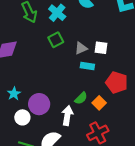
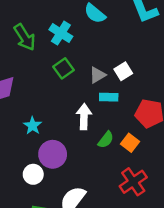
white square: (101, 48) -> (123, 71), turned -32
cyan star: (14, 94) -> (33, 126), moved
white arrow: (67, 116) -> (84, 117), moved

